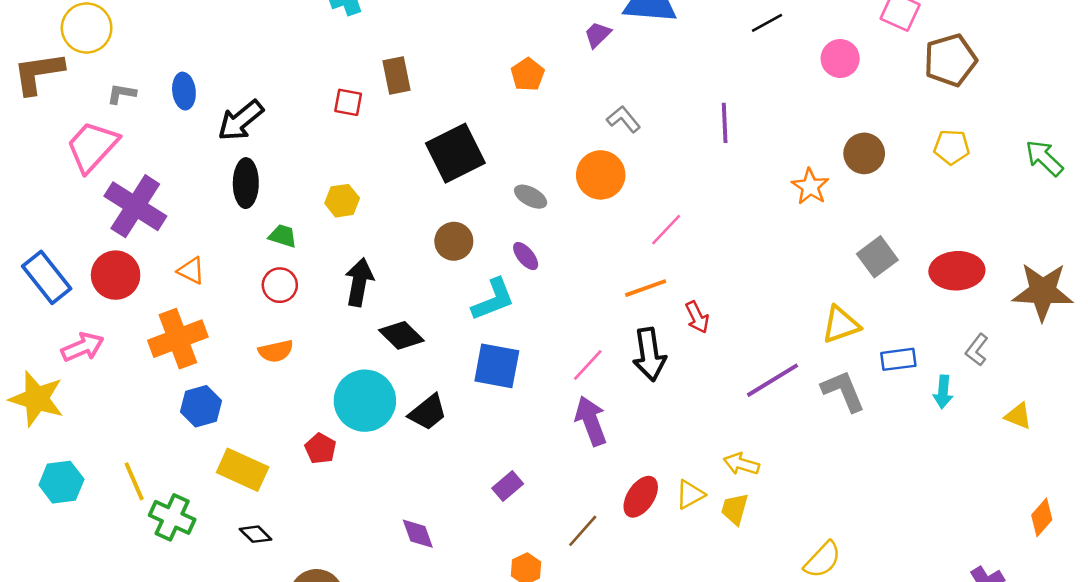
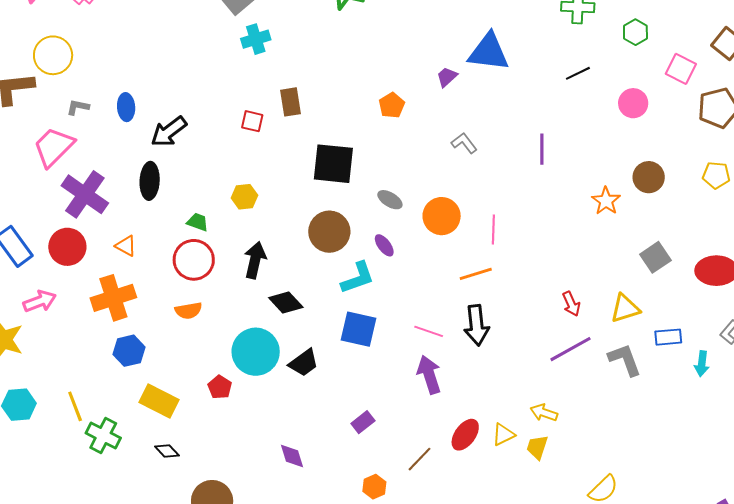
black square: (455, 153) -> (333, 164), turned 30
orange circle: (601, 175) -> (442, 216), moved
black ellipse: (246, 183) -> (150, 181), moved
pink line: (666, 230) -> (493, 229), turned -44
brown circle: (454, 241) -> (329, 232), size x1.4
red circle: (280, 285) -> (194, 260), size x1.5
red arrow: (697, 317) -> (571, 304), moved
pink line: (588, 365) -> (429, 331), turned 64

